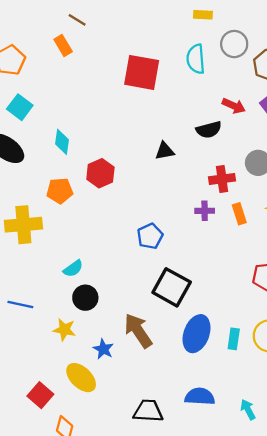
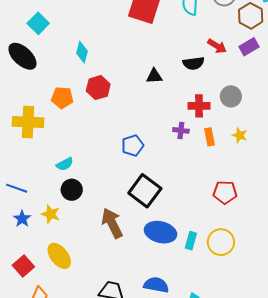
cyan diamond: (62, 142) -> (82, 52), moved
blue ellipse: (197, 334) -> (161, 232), turned 76
blue star: (103, 349) -> (22, 219), moved

